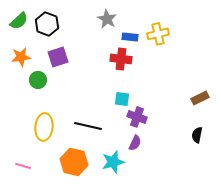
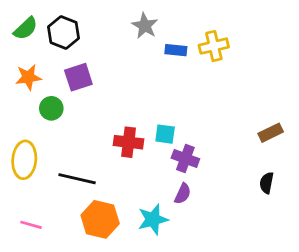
red cross: (121, 59) -> (129, 142), moved
black line: (88, 126) -> (77, 179), moved
yellow ellipse: (44, 127) -> (24, 160), moved

